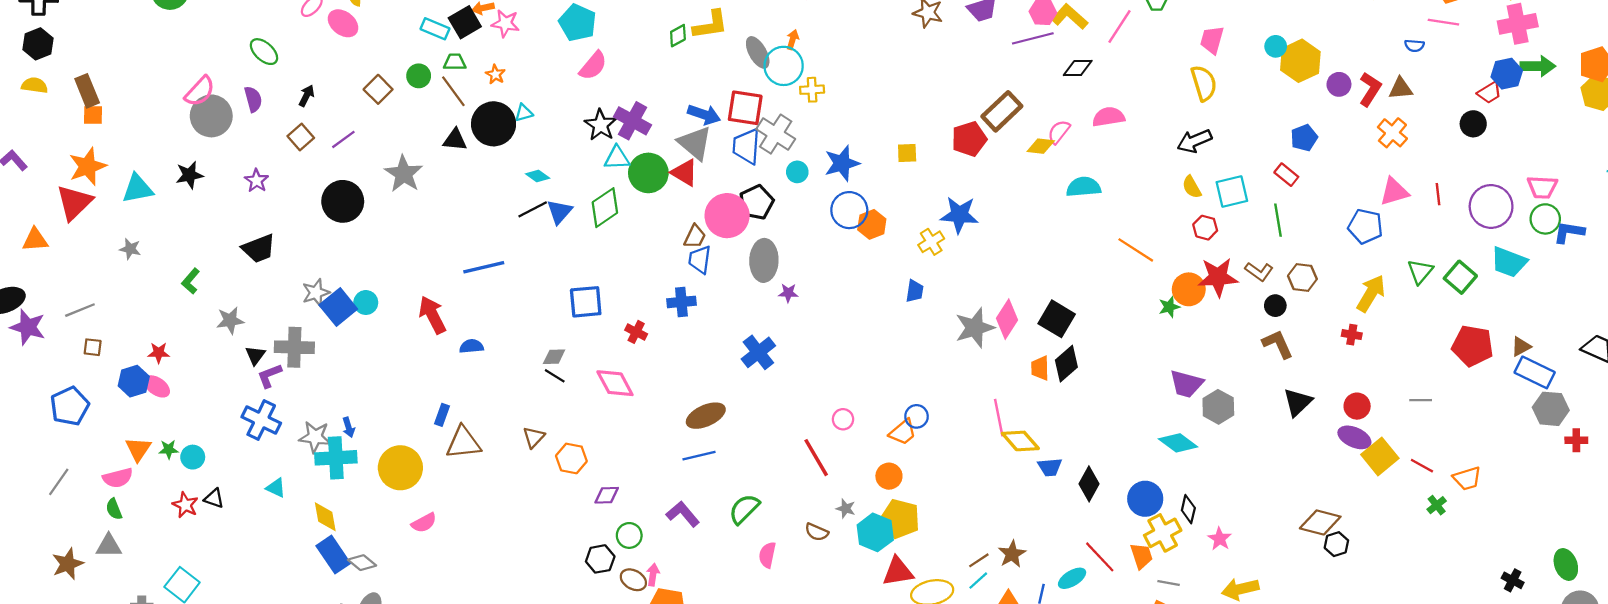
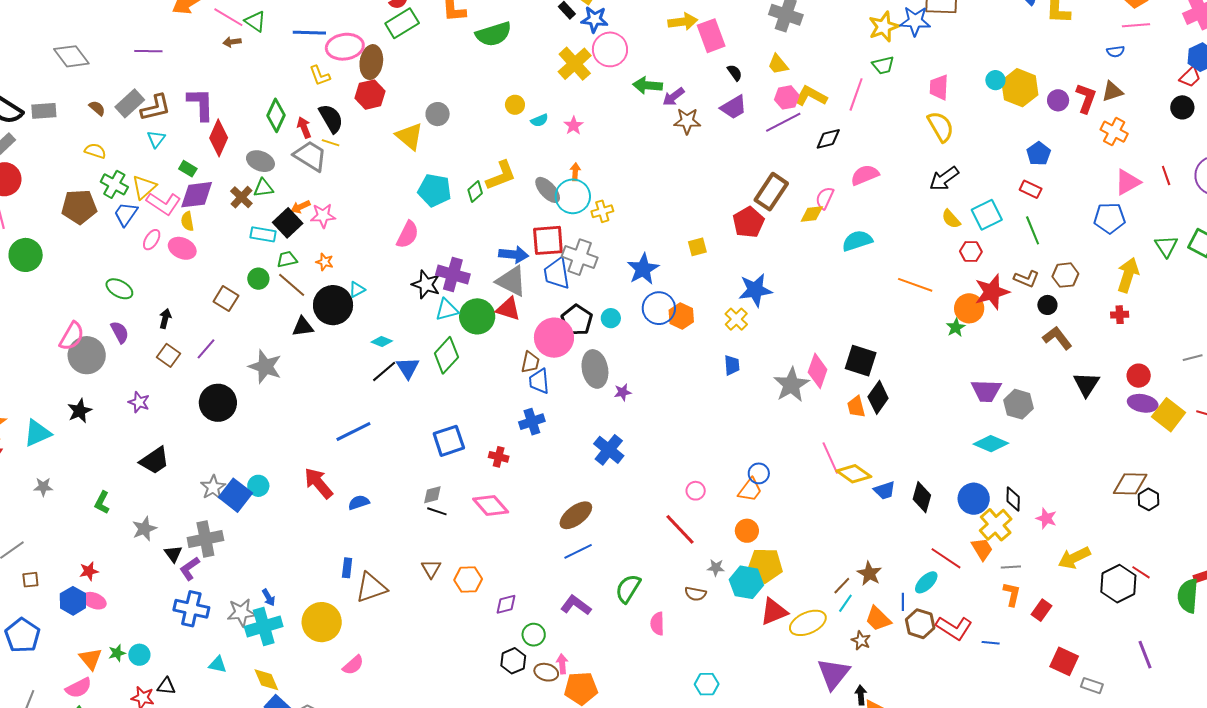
cyan pentagon: (578, 23) -> (434, 190), moved
cyan circle: (797, 172) -> (611, 318), moved

